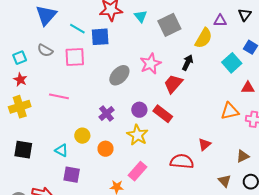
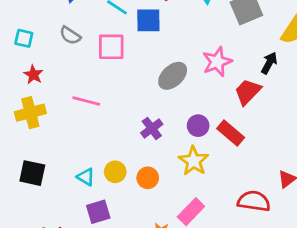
cyan square: (20, 58) -> (24, 38), moved, turned 32
yellow circle: (82, 136) -> (115, 172), moved
purple square: (72, 175) -> (98, 212), turned -30

